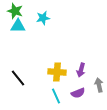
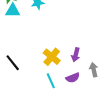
yellow cross: (57, 72) -> (52, 57), turned 36

